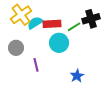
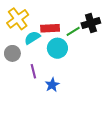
cyan semicircle: (35, 23) -> (32, 38), moved
blue star: (77, 76) -> (52, 85), moved

